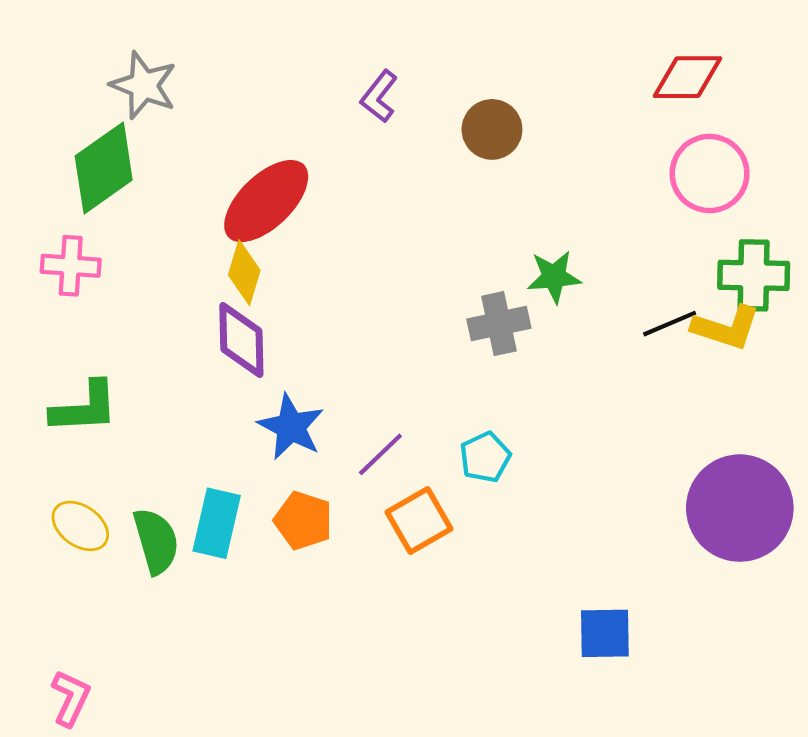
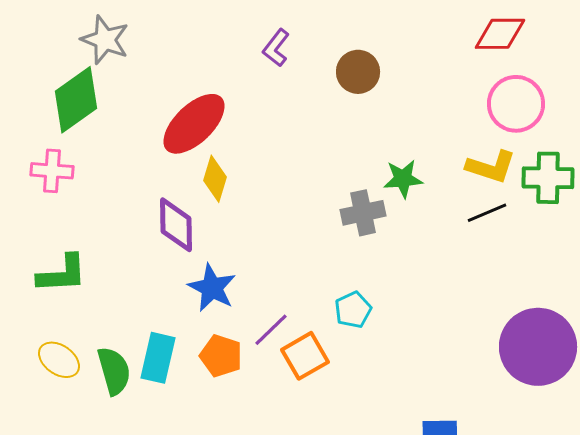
yellow diamond: (244, 273) -> (215, 179), moved
yellow L-shape: (726, 328) -> (491, 167), moved
purple line: (380, 454) -> (271, 330), moved

